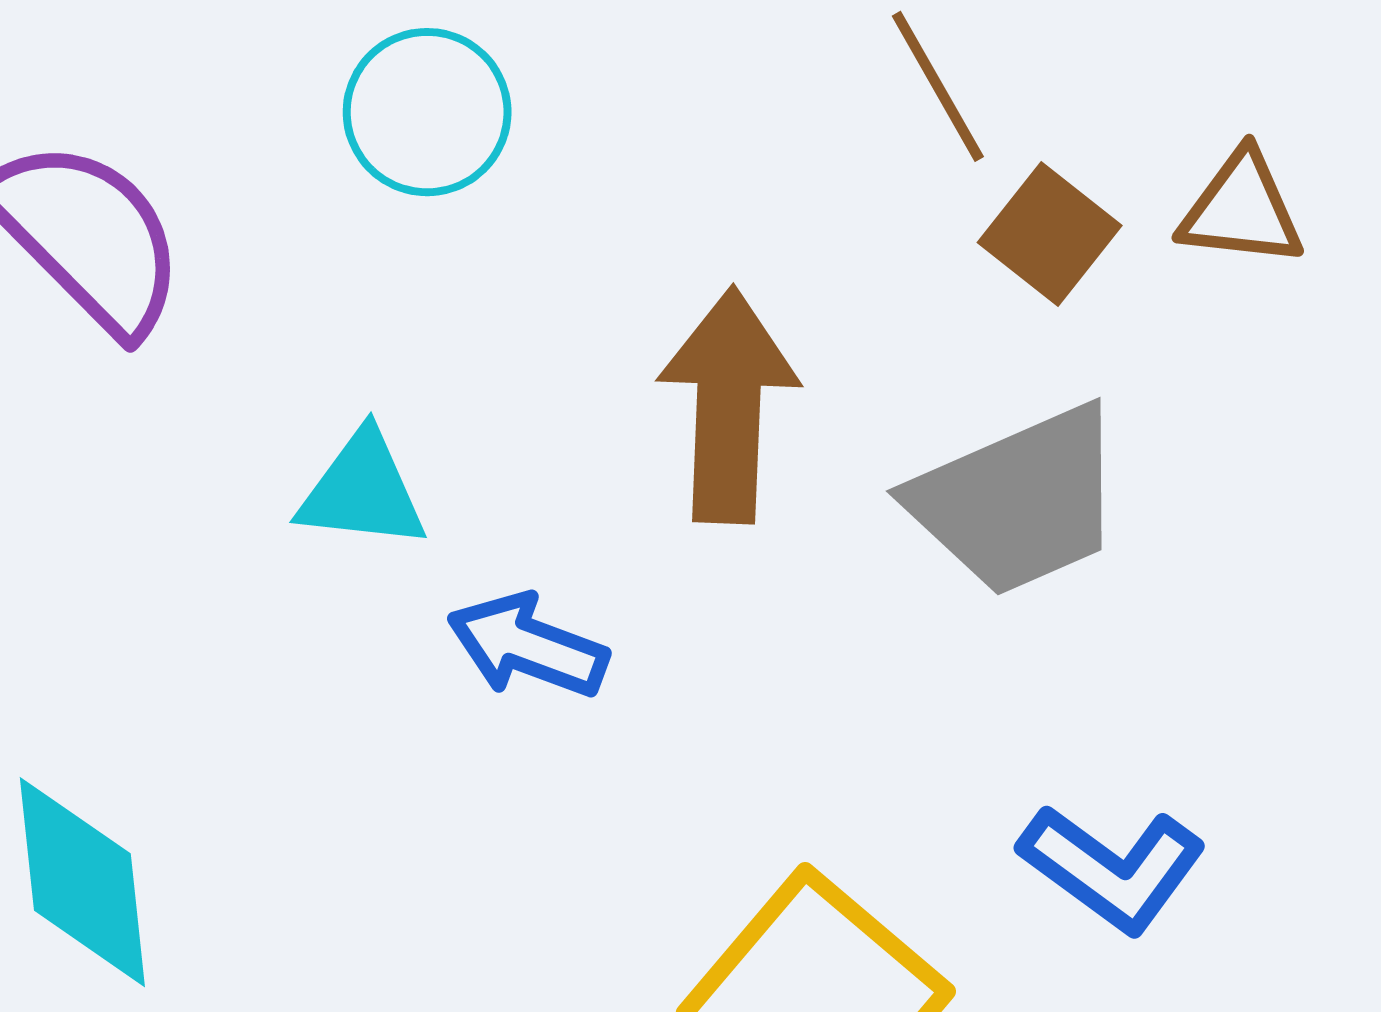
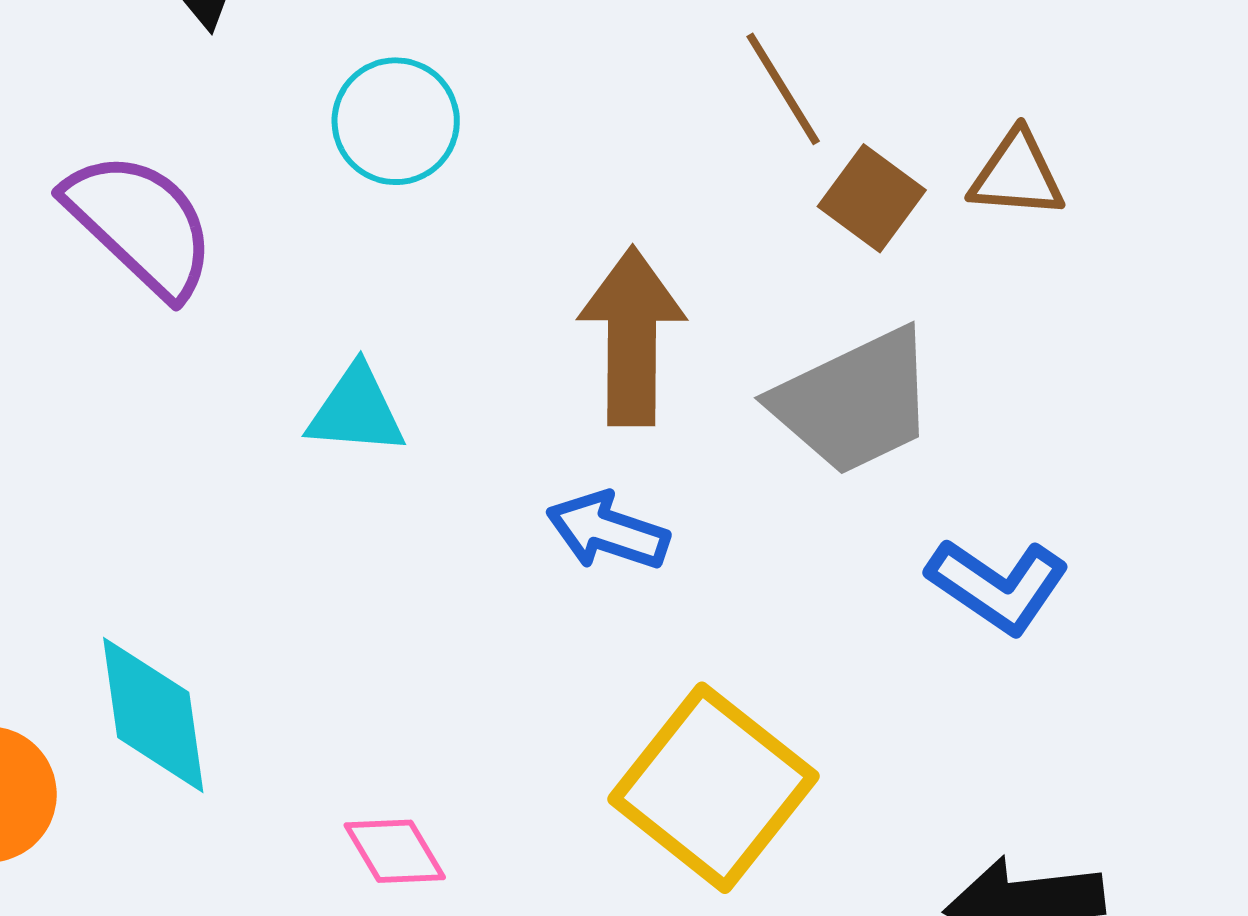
blue arrow: (528, 646) -> (608, 531), moved
blue L-shape: (1112, 868) -> (998, 586), moved

